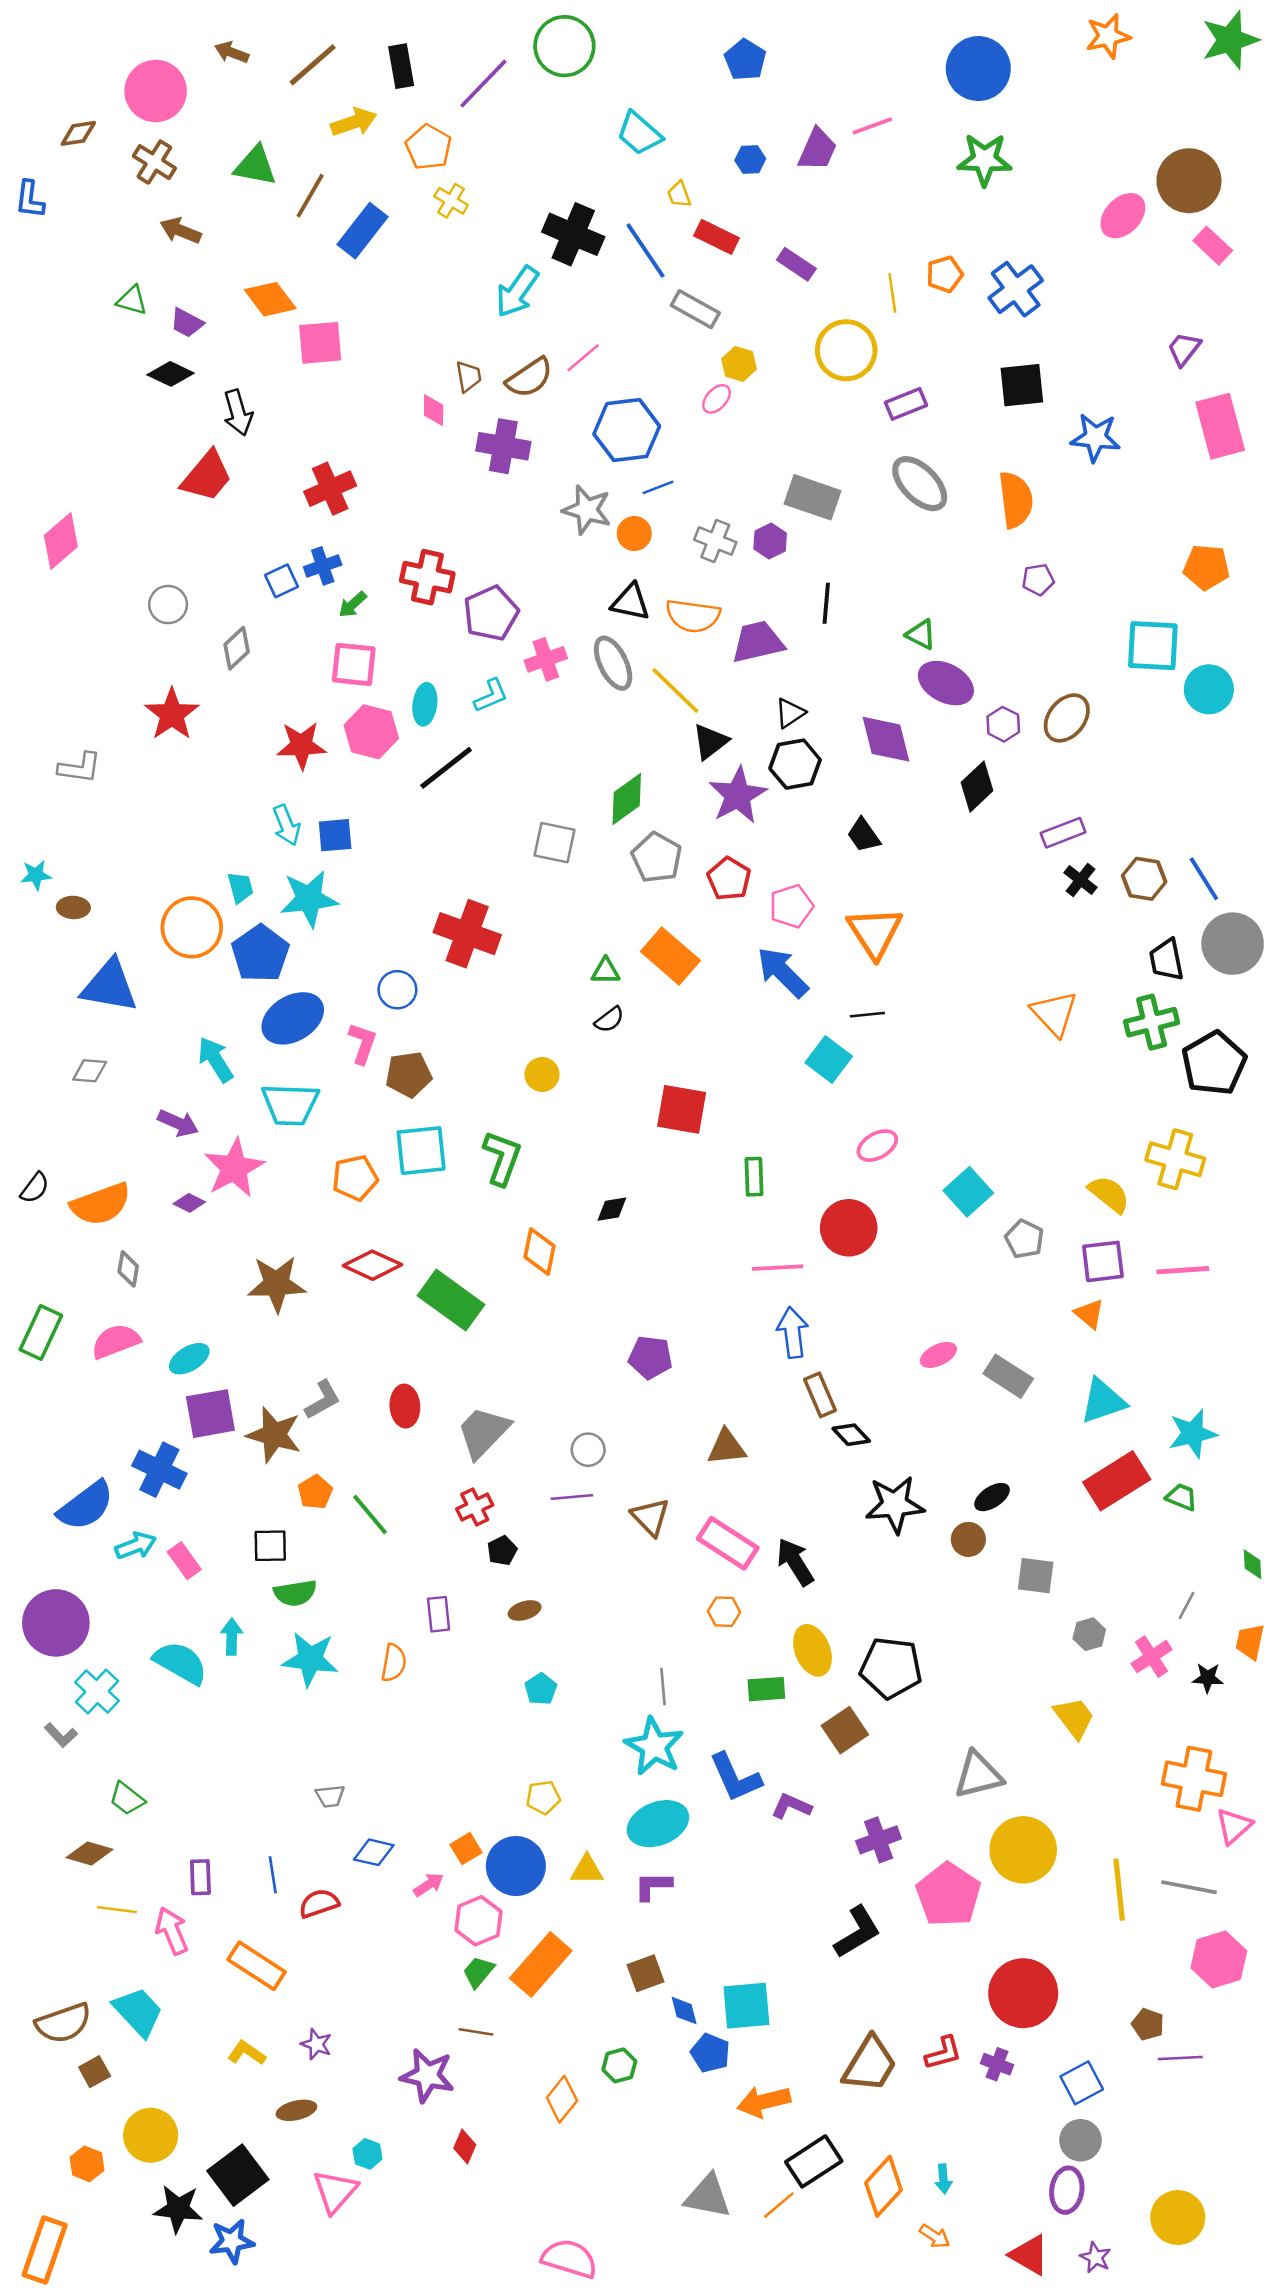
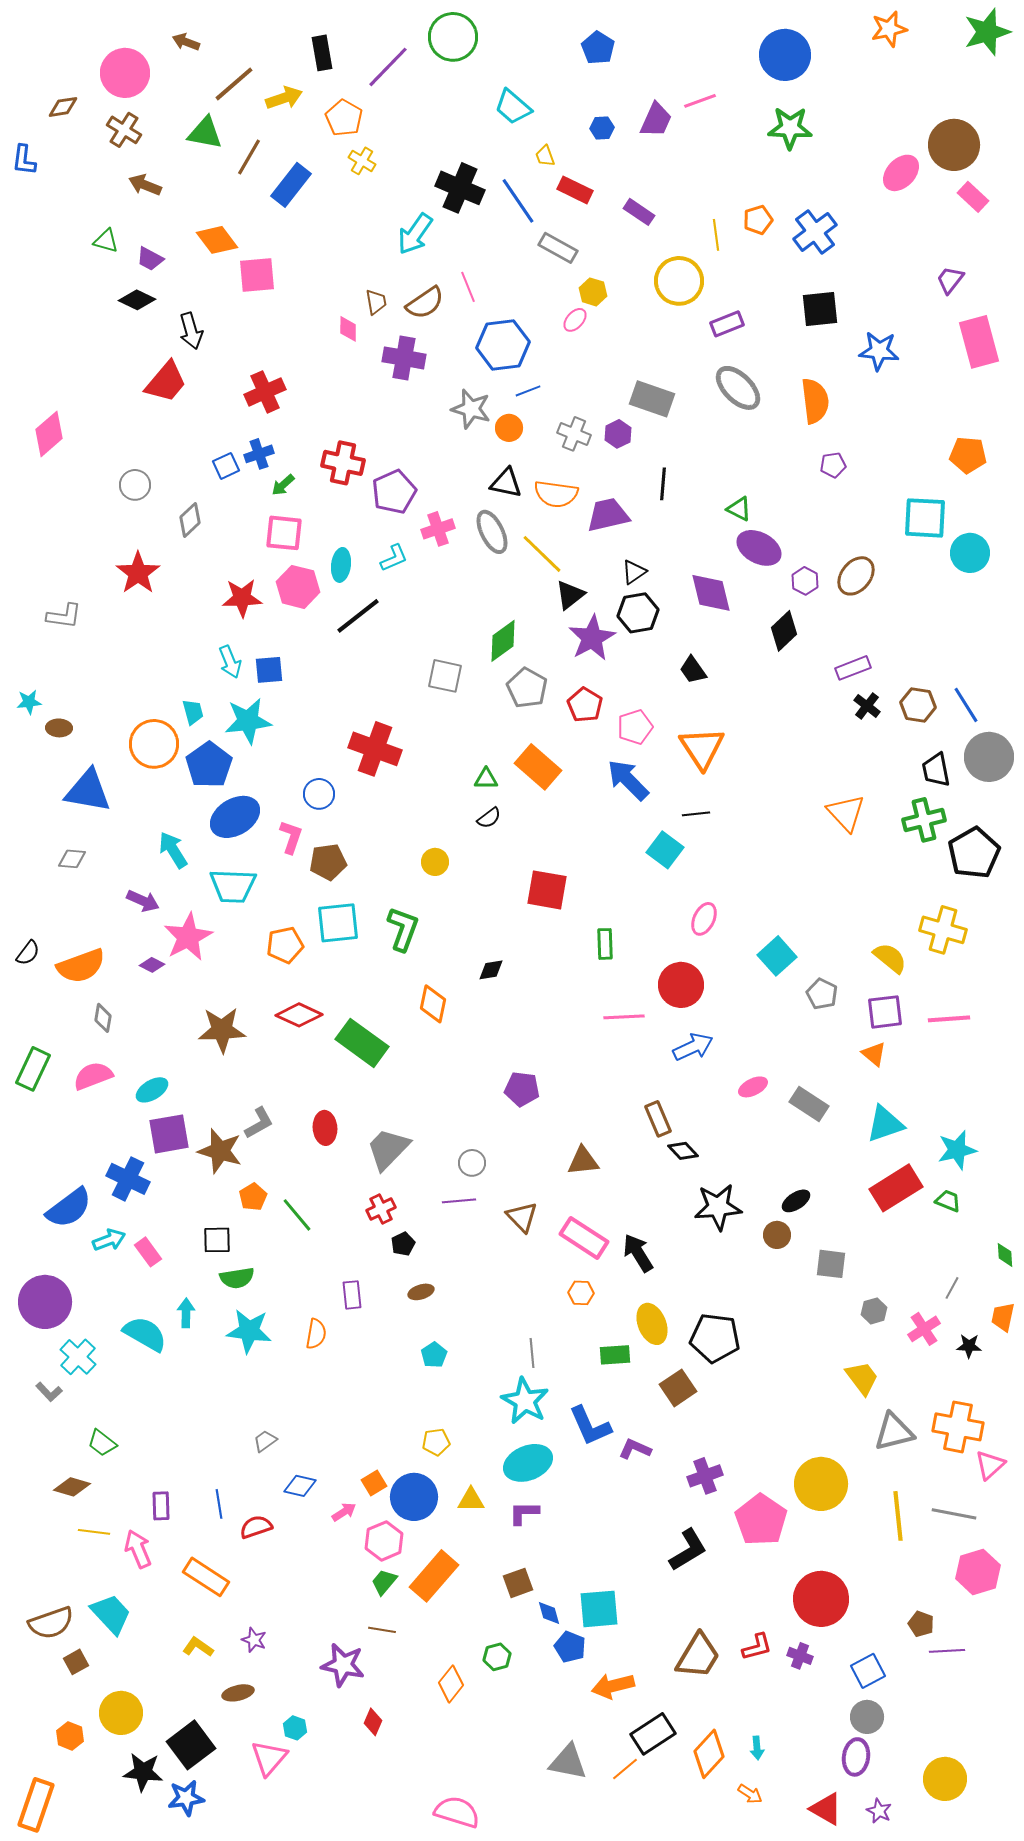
brown line: (313, 65) -> (234, 84), moved
pink line: (583, 358) -> (468, 287), turned -72
pink ellipse: (877, 1146) -> (704, 919), turned -36
blue arrow: (793, 1333) -> (693, 1047), moved, turned 72
gray triangle: (978, 1775) -> (894, 1432), moved
gray trapezoid: (330, 1796) -> (265, 1441), turned 150

